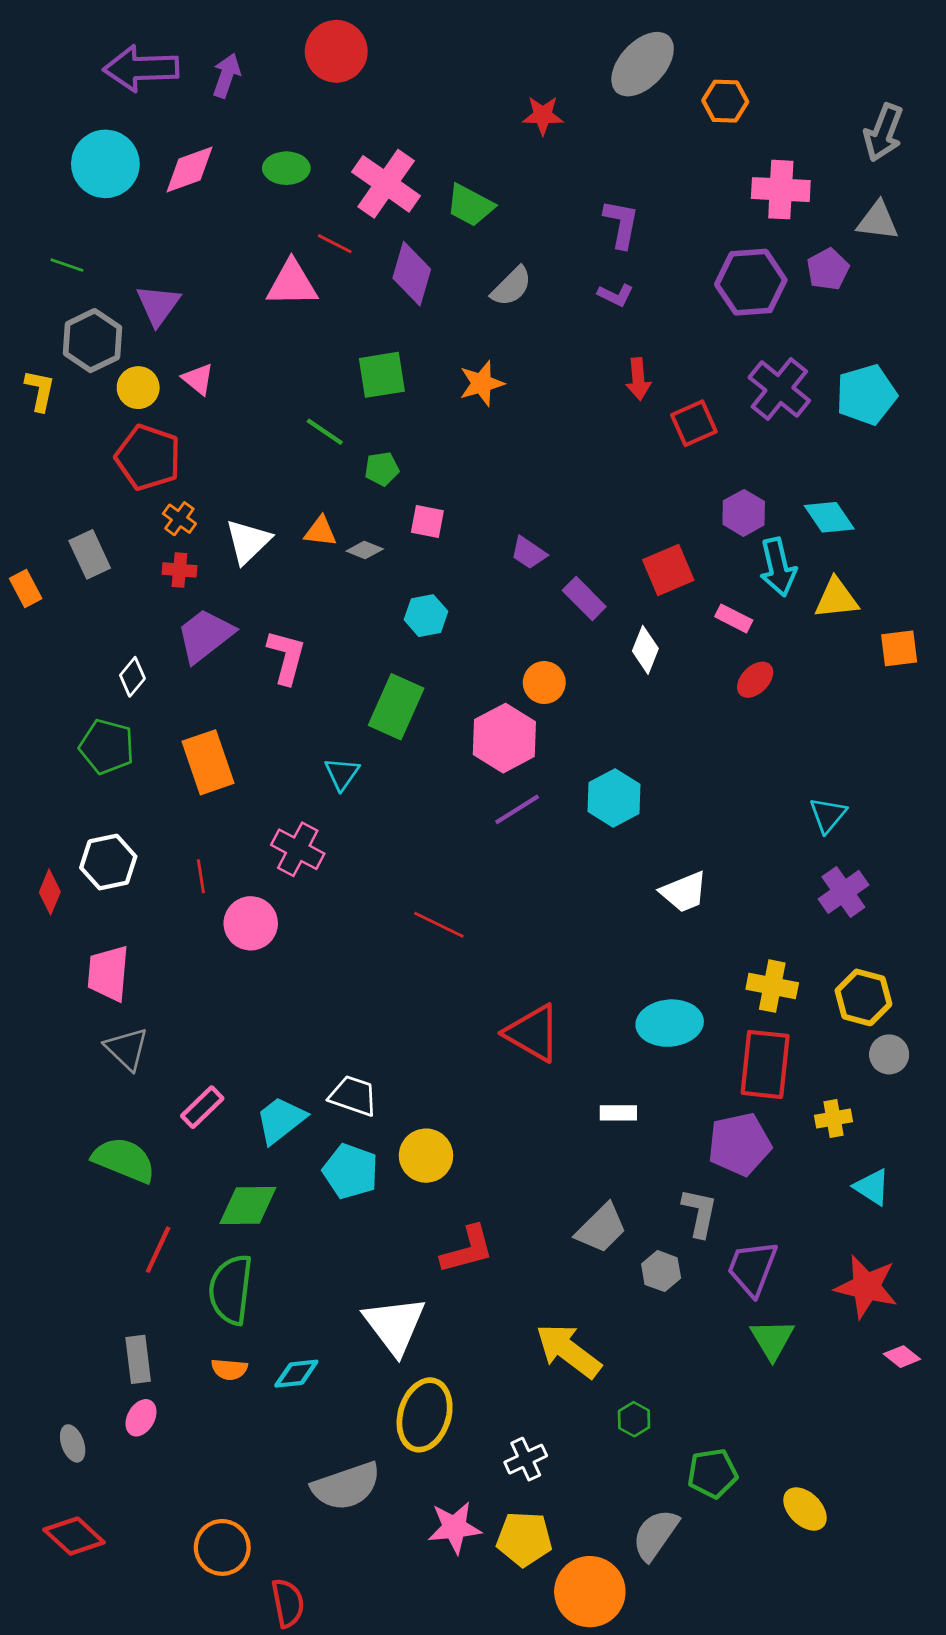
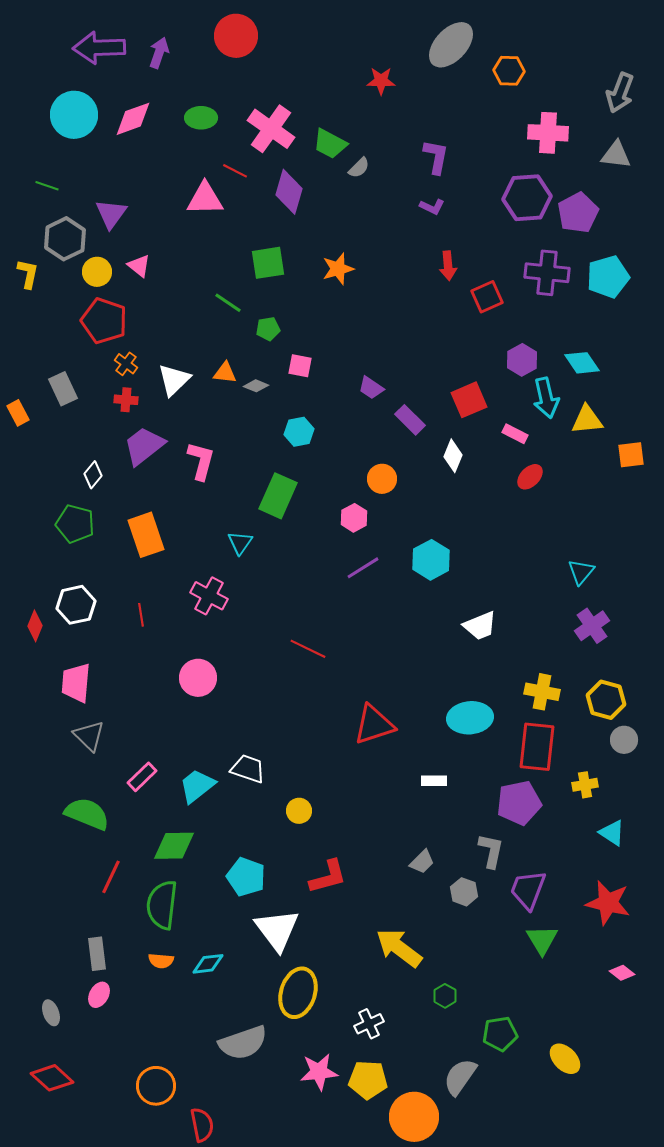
purple pentagon: (828, 269) -> (578, 213), moved, size x1.4
gray semicircle: (511, 286) -> (359, 168), moved, size x0.7
purple cross: (779, 389) -> (547, 273), turned -33
pink hexagon: (504, 738) -> (354, 518), size x0.6
pink circle: (251, 923) -> (198, 678), moved
red triangle: (533, 1033) -> (374, 725), turned -48
yellow circle: (426, 1156) -> (299, 811), size x0.7
cyan pentagon: (350, 1171) -> (246, 877), moved
gray trapezoid: (601, 1228) -> (422, 862), size x0.7
pink diamond: (902, 1357) -> (622, 973), moved

